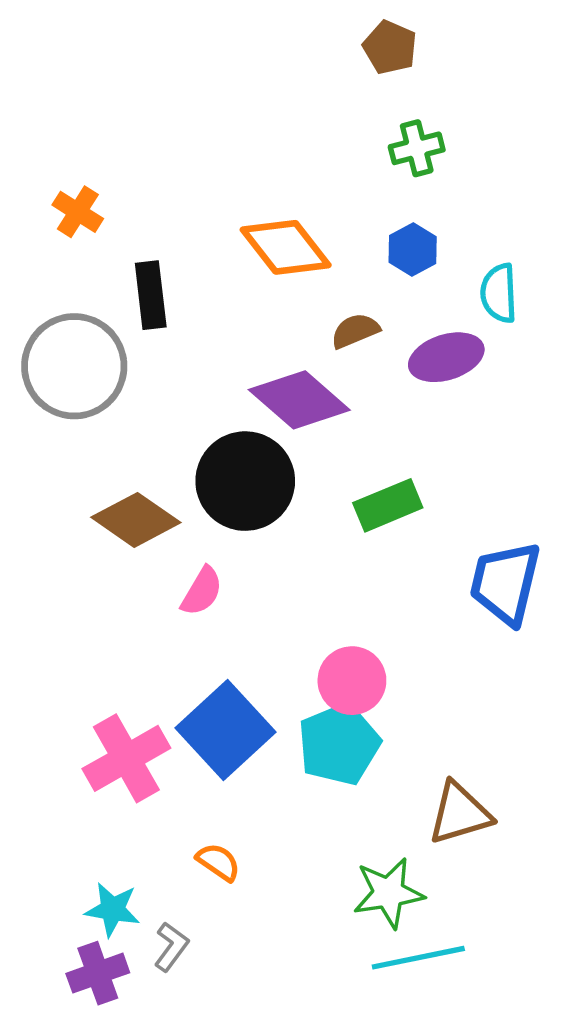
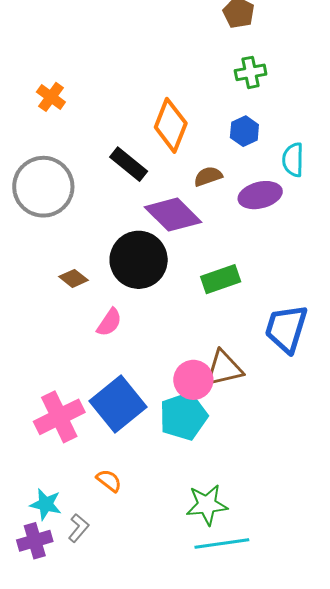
orange diamond: (286, 247) -> (171, 125), turned 56
black rectangle: (151, 295) -> (129, 164), moved, turned -48
brown diamond: (136, 520) -> (74, 278), size x0.6
brown triangle: (460, 813) -> (224, 368), moved

